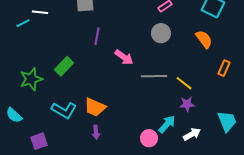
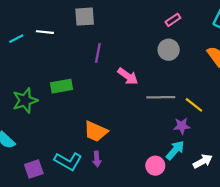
white line: (40, 12) -> (45, 32), moved
green rectangle: (64, 66) -> (61, 86), turned 36
purple star: (187, 104) -> (182, 126), moved
cyan L-shape: (64, 110) -> (68, 161), moved

